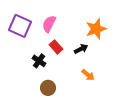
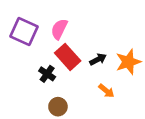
orange star: (96, 29) -> (128, 62), moved
red rectangle: (56, 47) -> (68, 57), size x1.5

